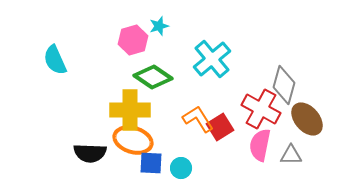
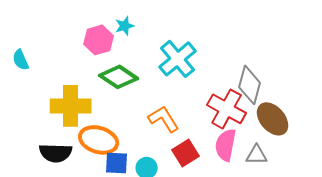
cyan semicircle: (55, 60) -> (21, 60), size x0.7
yellow cross: (130, 110) -> (71, 106), moved
red square: (220, 127) -> (186, 153), moved

